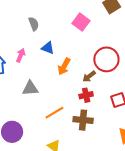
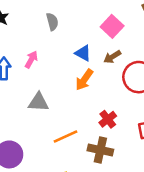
blue triangle: (48, 48) -> (83, 53), moved
brown arrow: (89, 76) -> (112, 57), moved
red cross: (86, 95) -> (108, 119), turned -32

